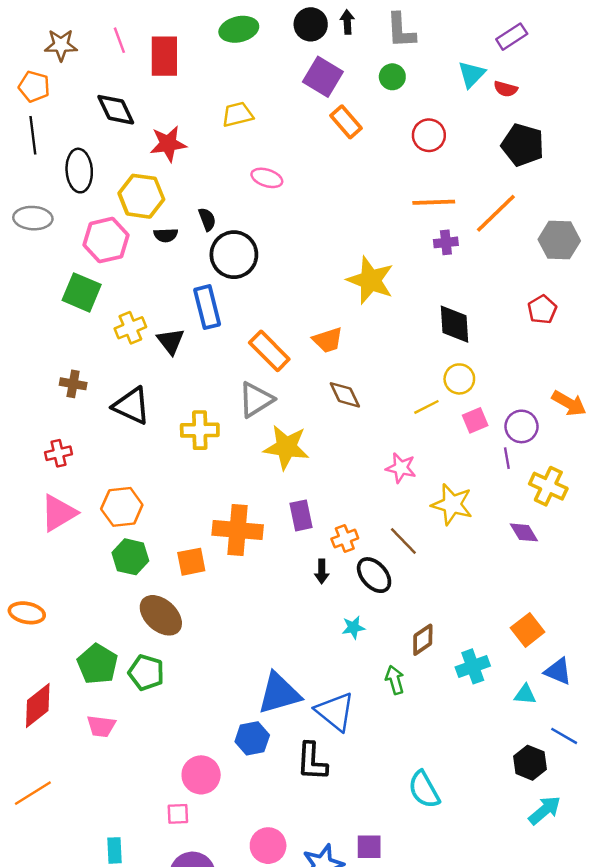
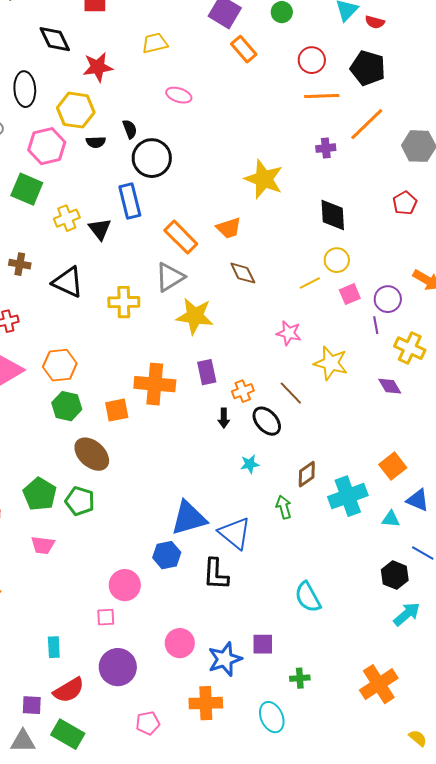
black pentagon: (523, 145) -> (368, 68), moved
orange line: (434, 202) -> (322, 96), moved
cyan cross: (473, 666) -> (348, 496), size x1.4

